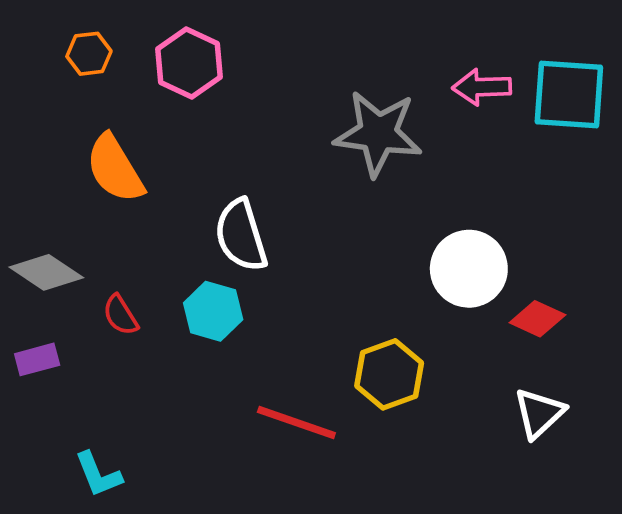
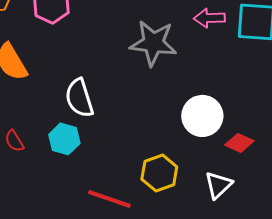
white triangle: (539, 413) -> (218, 185), moved

